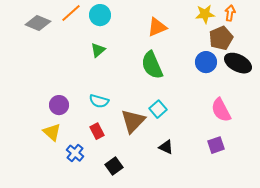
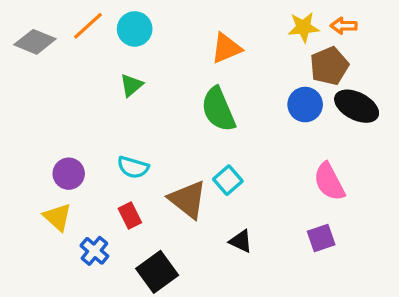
orange arrow: (230, 13) -> (344, 26), turned -98
brown triangle: (133, 121) -> (188, 199), turned -36
black square: (114, 166) -> (157, 272), size x1.4

